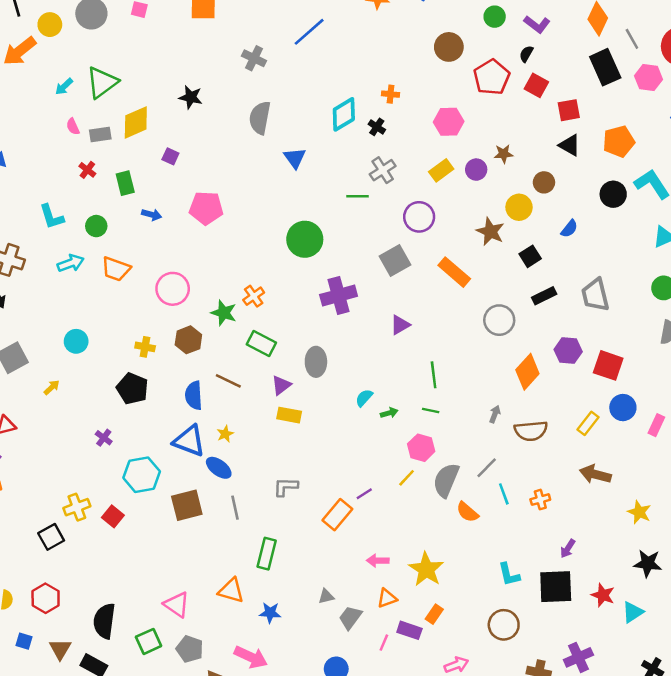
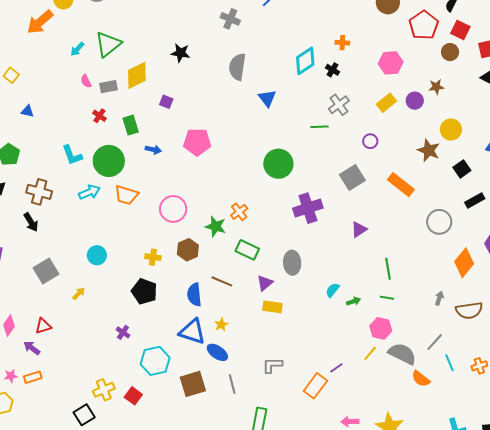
brown circle: (544, 182) -> (450, 52), moved
purple circle: (419, 217) -> (370, 141), size x0.6
green circle: (96, 226) -> (109, 161), size x1.8
gray semicircle: (446, 480) -> (402, 354), turned 96

